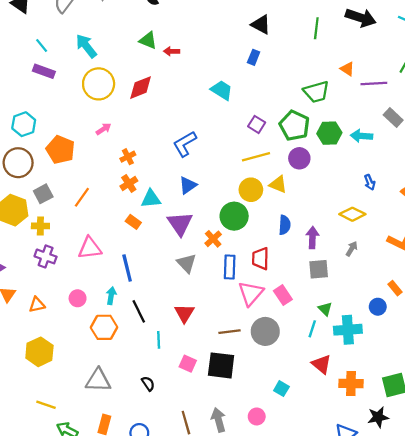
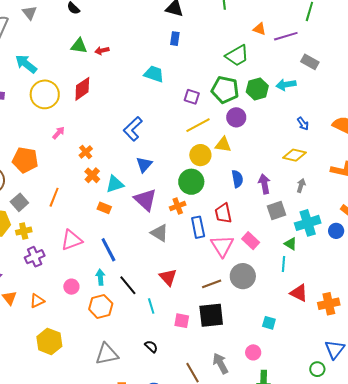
orange cross: (213, 239) -> (178, 206), turned 35
purple cross: (46, 256) -> (35, 257), turned -30
cyan cross: (348, 330) -> (308, 223), moved

